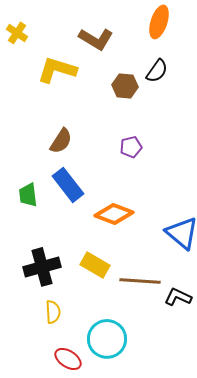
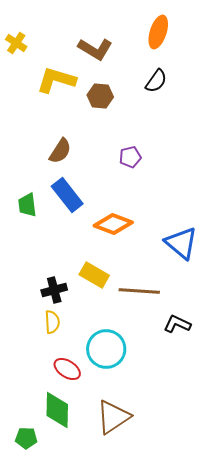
brown hexagon: (125, 86) -> (100, 96), moved
black cross: (42, 267) -> (54, 290), moved, size x0.7
black L-shape: (178, 297) -> (177, 324), moved

